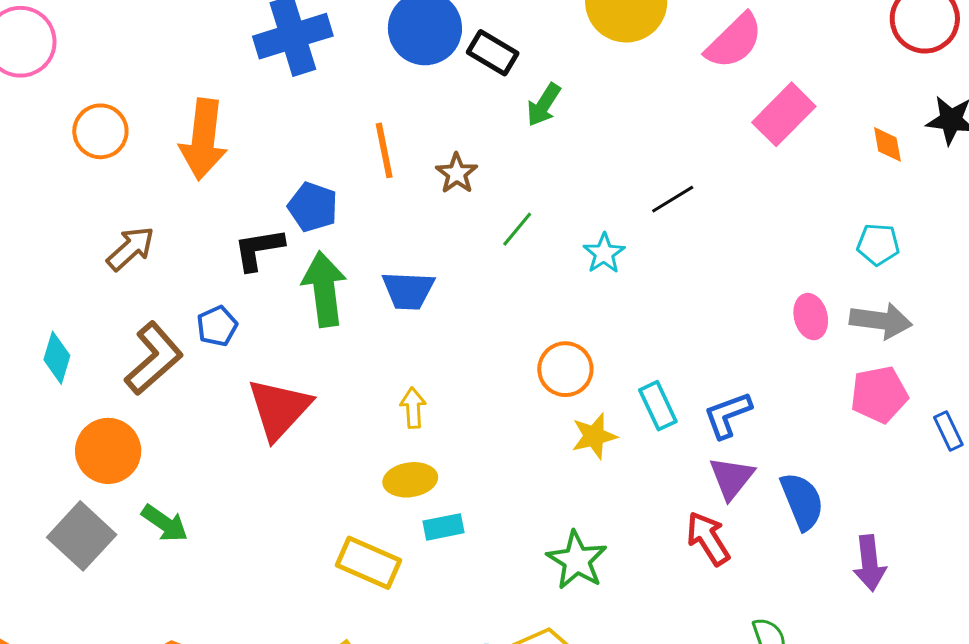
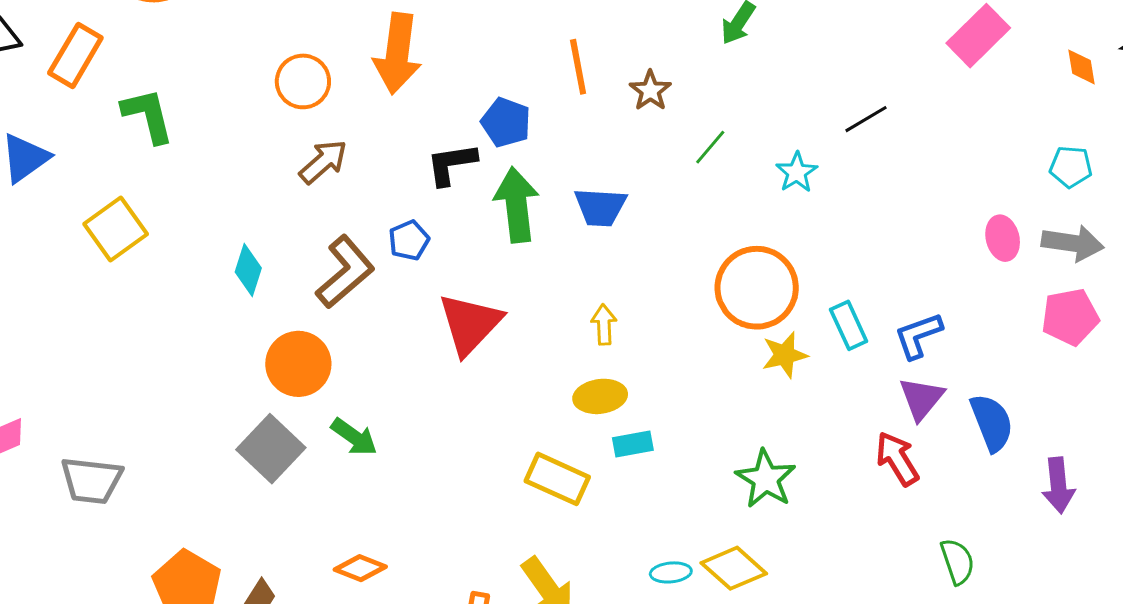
orange circle: (100, 131) -> (303, 81), moved
orange circle: (565, 369) -> (757, 288), size x1.5

